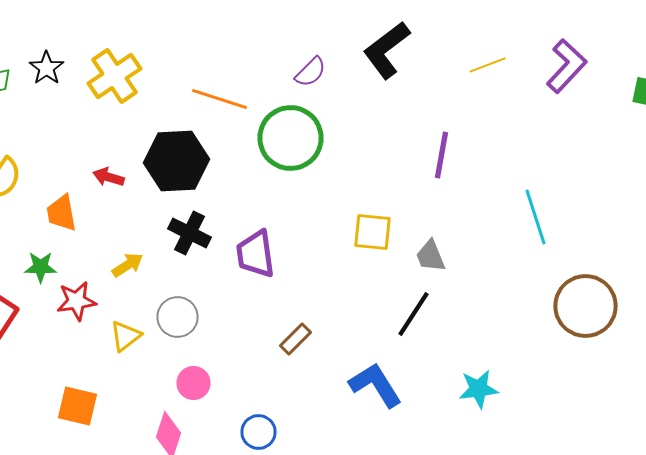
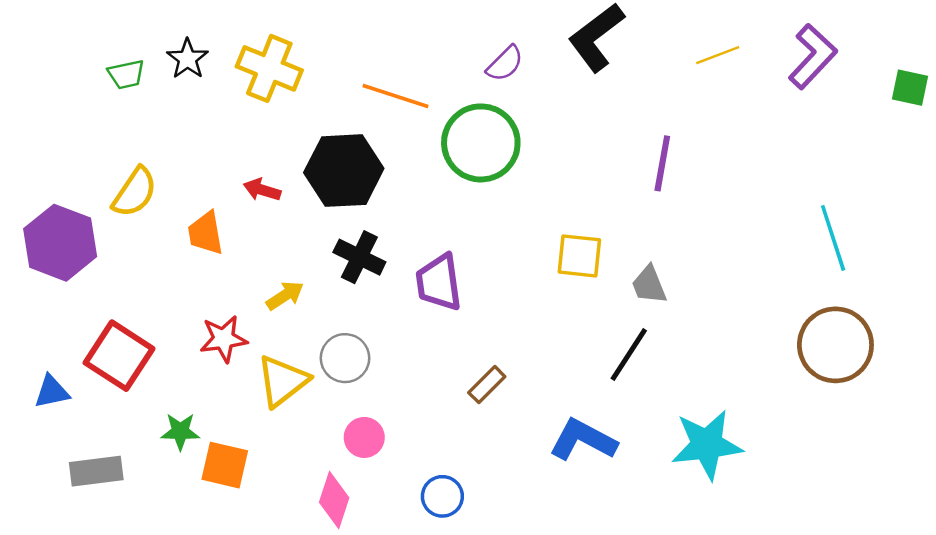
yellow cross: (114, 76) -> (269, 68), turned -34
cyan line: (536, 217) -> (833, 238), moved
green star: (40, 267) -> (180, 431), moved
yellow triangle: (126, 336) -> (282, 381), size x1.4
blue L-shape: (376, 385) -> (583, 440), turned -30
cyan star: (478, 389) -> (707, 445), size x1.5

